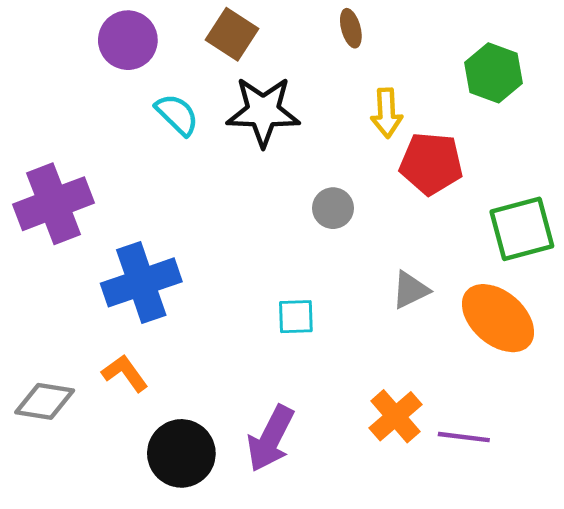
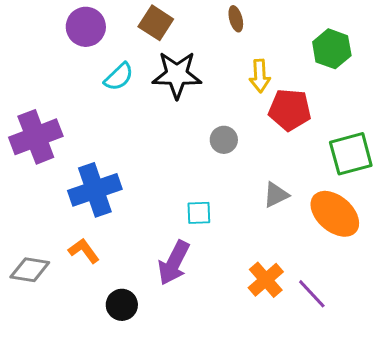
cyan semicircle: (177, 114) -> (119, 77), turned 92
purple line: (464, 437) -> (312, 294), turned 40
purple arrow: (271, 439) -> (174, 263), moved
black circle: (181, 453) -> (122, 305), size x0.7

